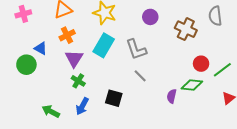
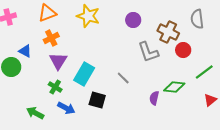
cyan rectangle: (104, 45) -> (84, 74), moved
gray L-shape: (136, 49) -> (148, 52), moved
red circle: (201, 64) -> (183, 50), moved
green cross: (78, 81) -> (55, 87), moved
blue arrow: (82, 106) -> (66, 108), turned -90

